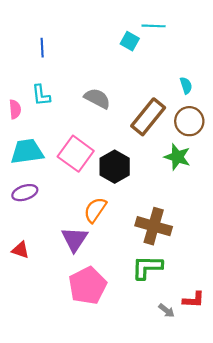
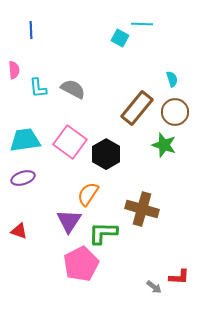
blue line: (42, 48) -> (31, 30), moved
gray semicircle: (97, 98) -> (73, 89), moved
pink semicircle: (15, 109) -> (14, 70), moved
green L-shape: (147, 267) -> (103, 233), moved

